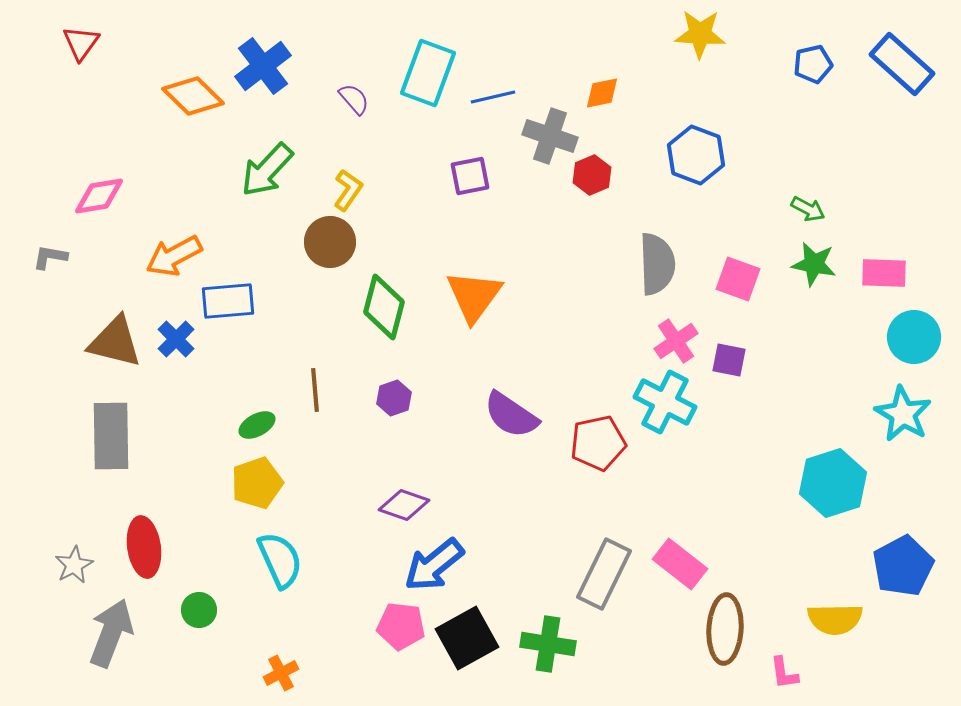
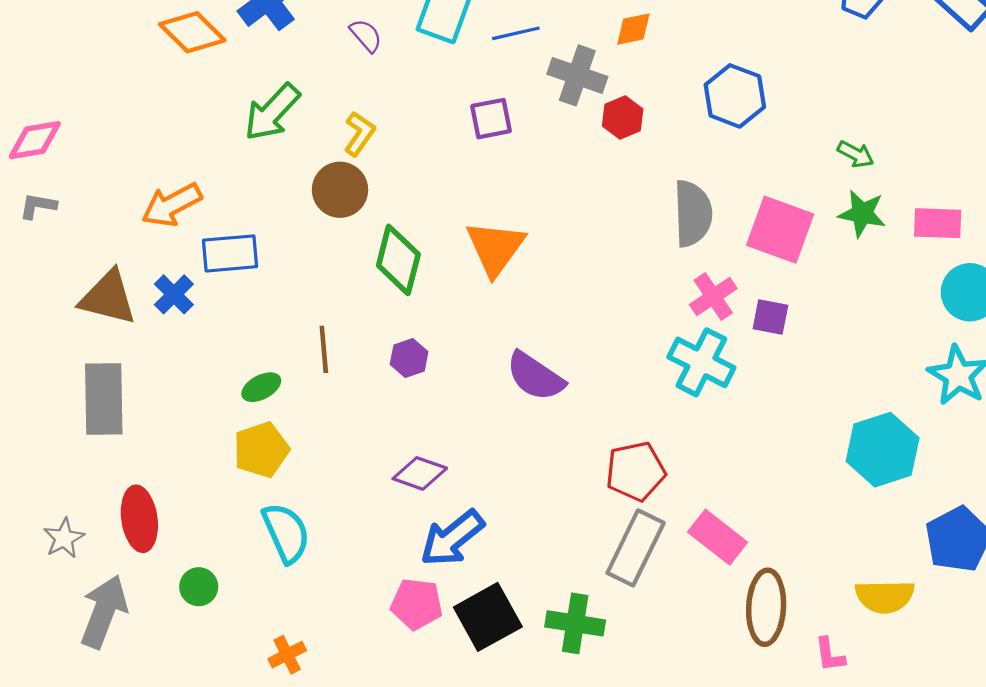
pink diamond: (99, 196) -> (35, 140), moved
pink square: (738, 279) -> (780, 230), size x1.4
red pentagon: (598, 443) -> (636, 471), moved

